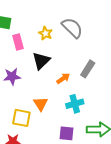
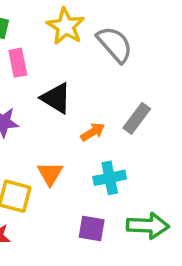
yellow star: (46, 33) -> (66, 26), moved, size x1.5
black triangle: (41, 61) -> (56, 98), turned -48

